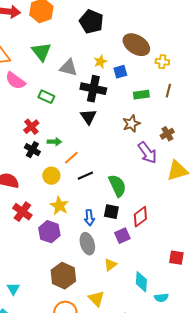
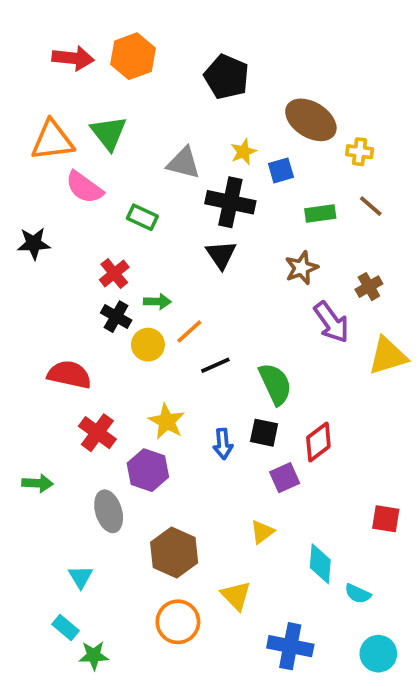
green triangle: (41, 52) -> (109, 133), moved
brown line: (168, 91) -> (371, 206), turned -64
yellow circle: (51, 176) -> (148, 345), moved
gray ellipse: (87, 244) -> (109, 511), moved
cyan semicircle: (161, 298) -> (358, 594), turned 32

